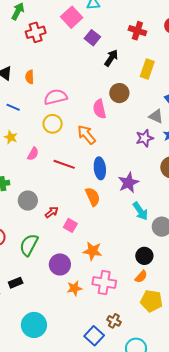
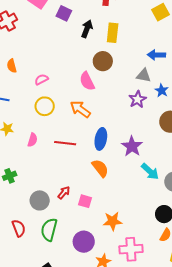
yellow rectangle: (147, 69) -> (113, 33), moved
pink semicircle: (56, 97) -> (41, 79), size x0.6
blue ellipse: (100, 168) -> (101, 139), turned 30
gray circle: (28, 201) -> (40, 200), moved

